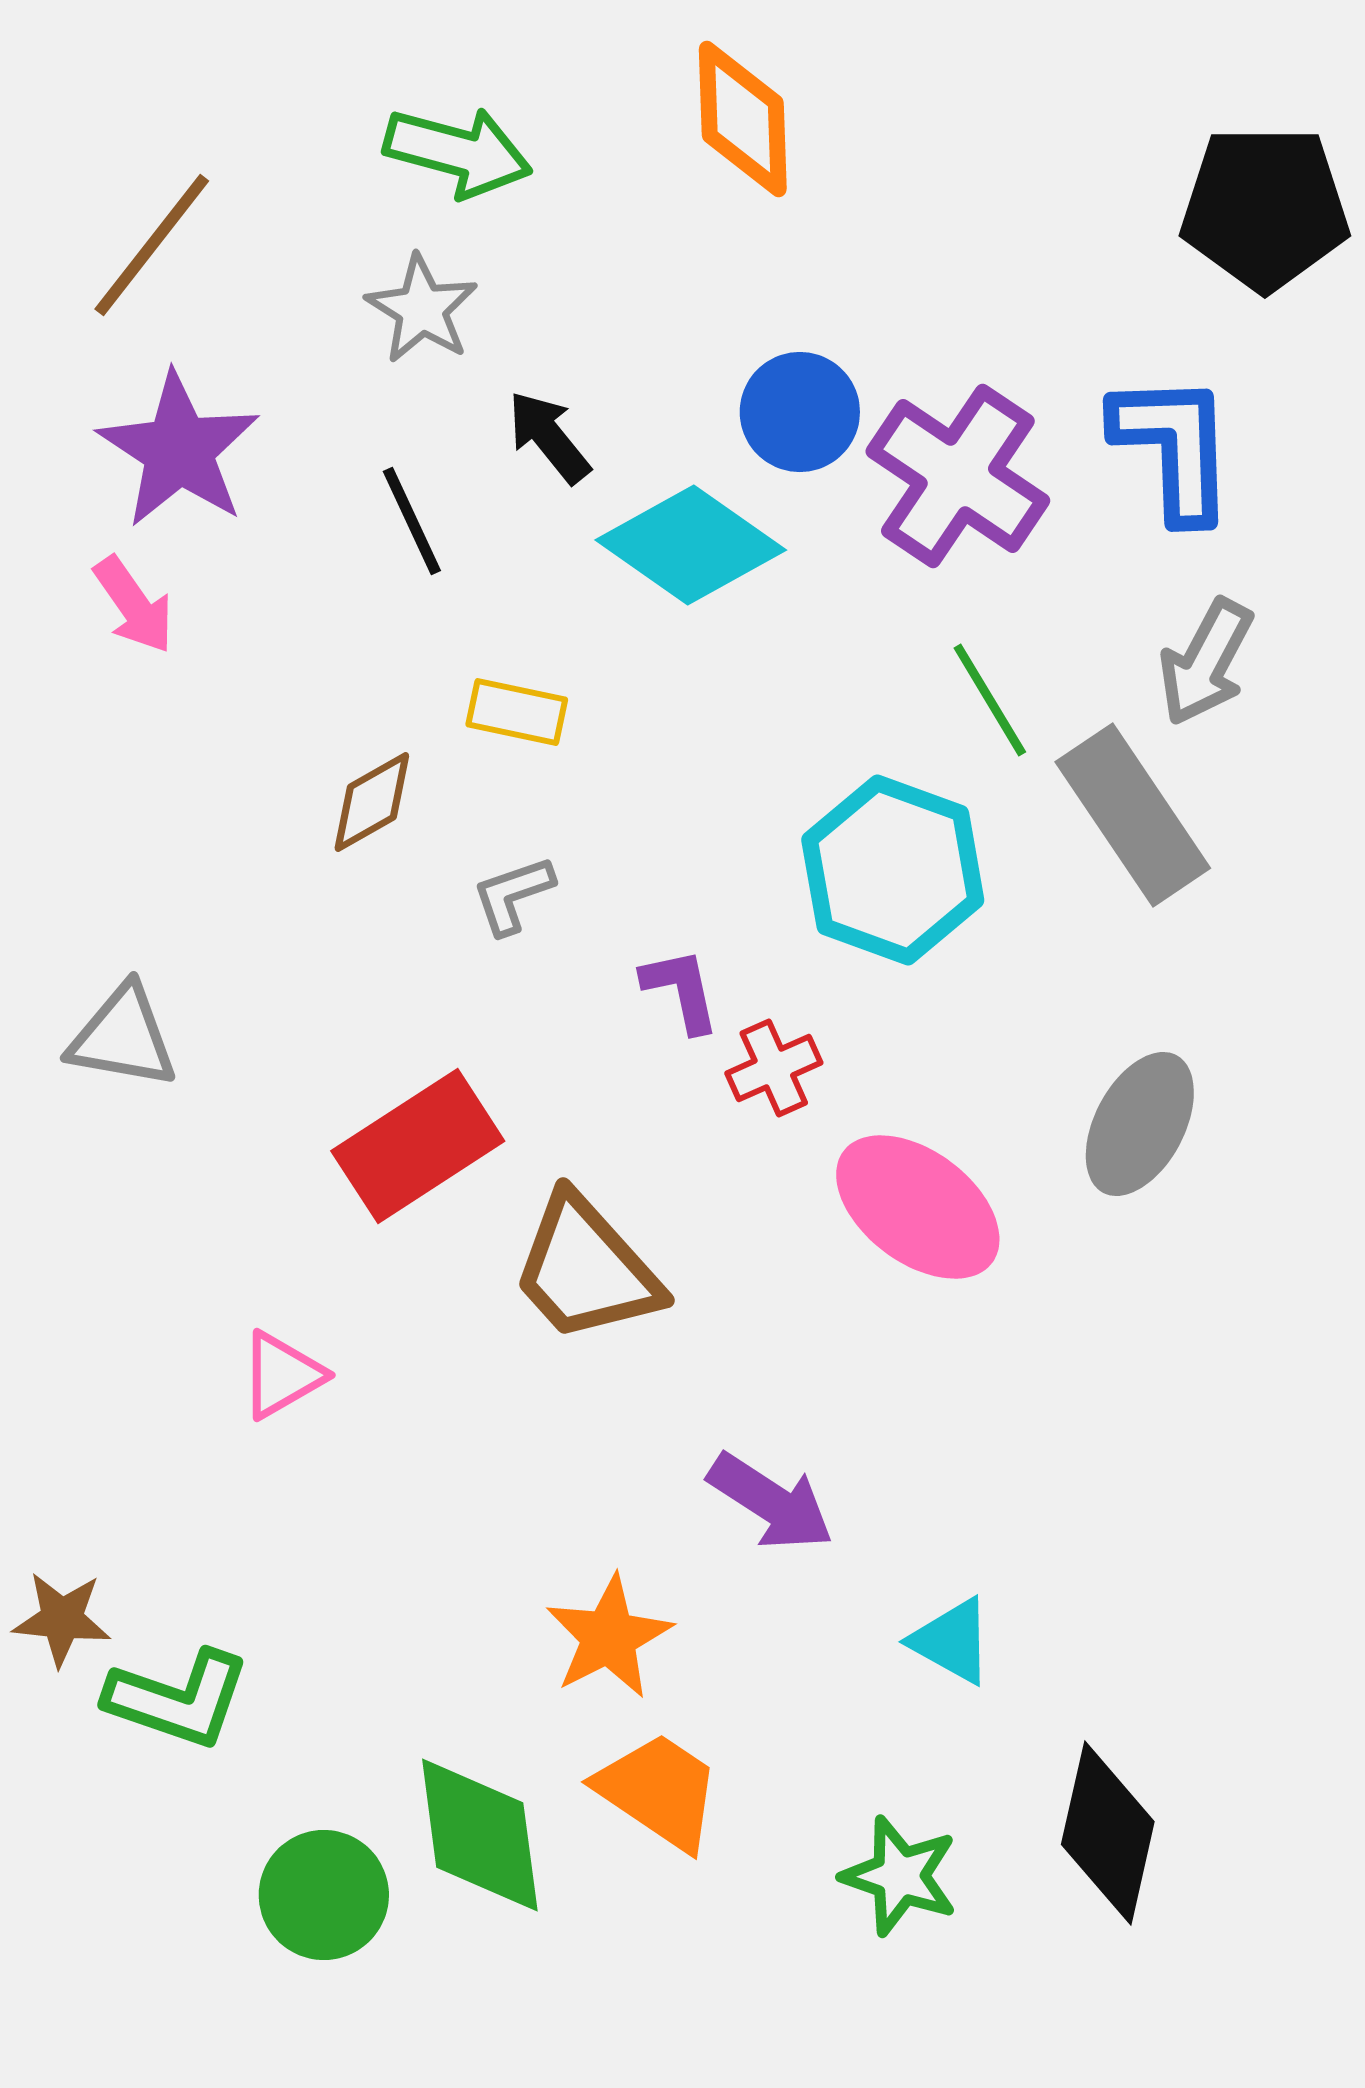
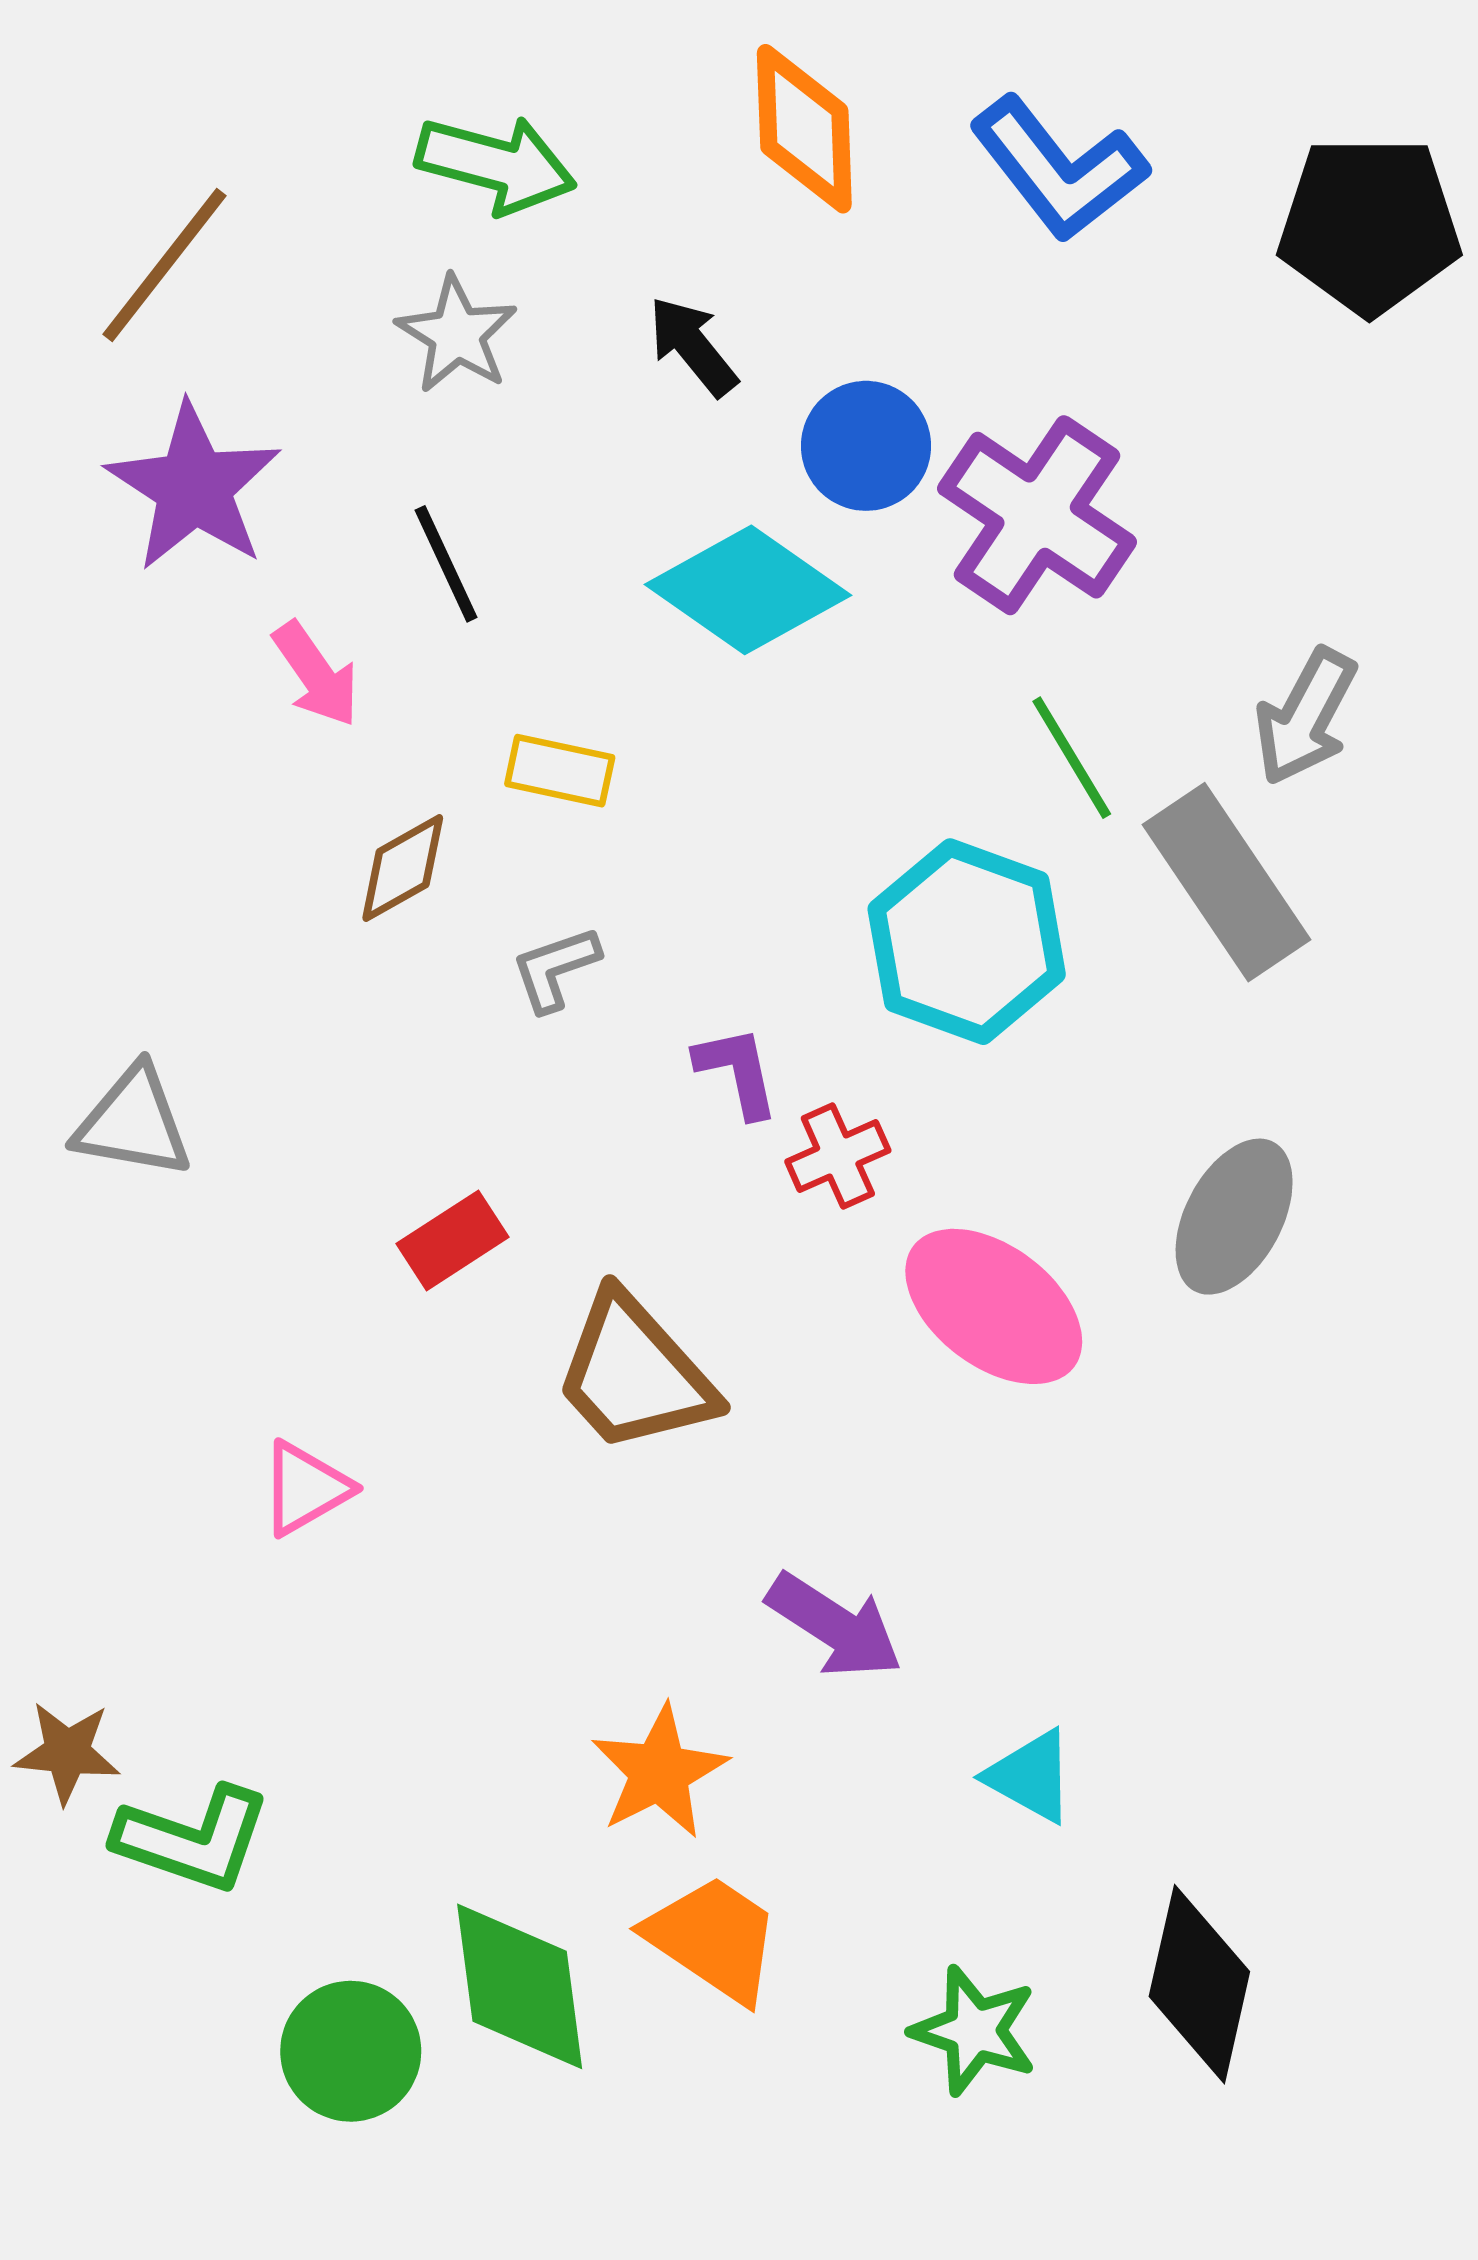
black arrow: (549, 437) -> (693, 346), moved
blue L-shape: (1174, 447) -> (1059, 169), moved, turned 144
pink arrow: (134, 605) -> (316, 674), moved
red rectangle: (418, 1146) -> (452, 1240), size x0.6

